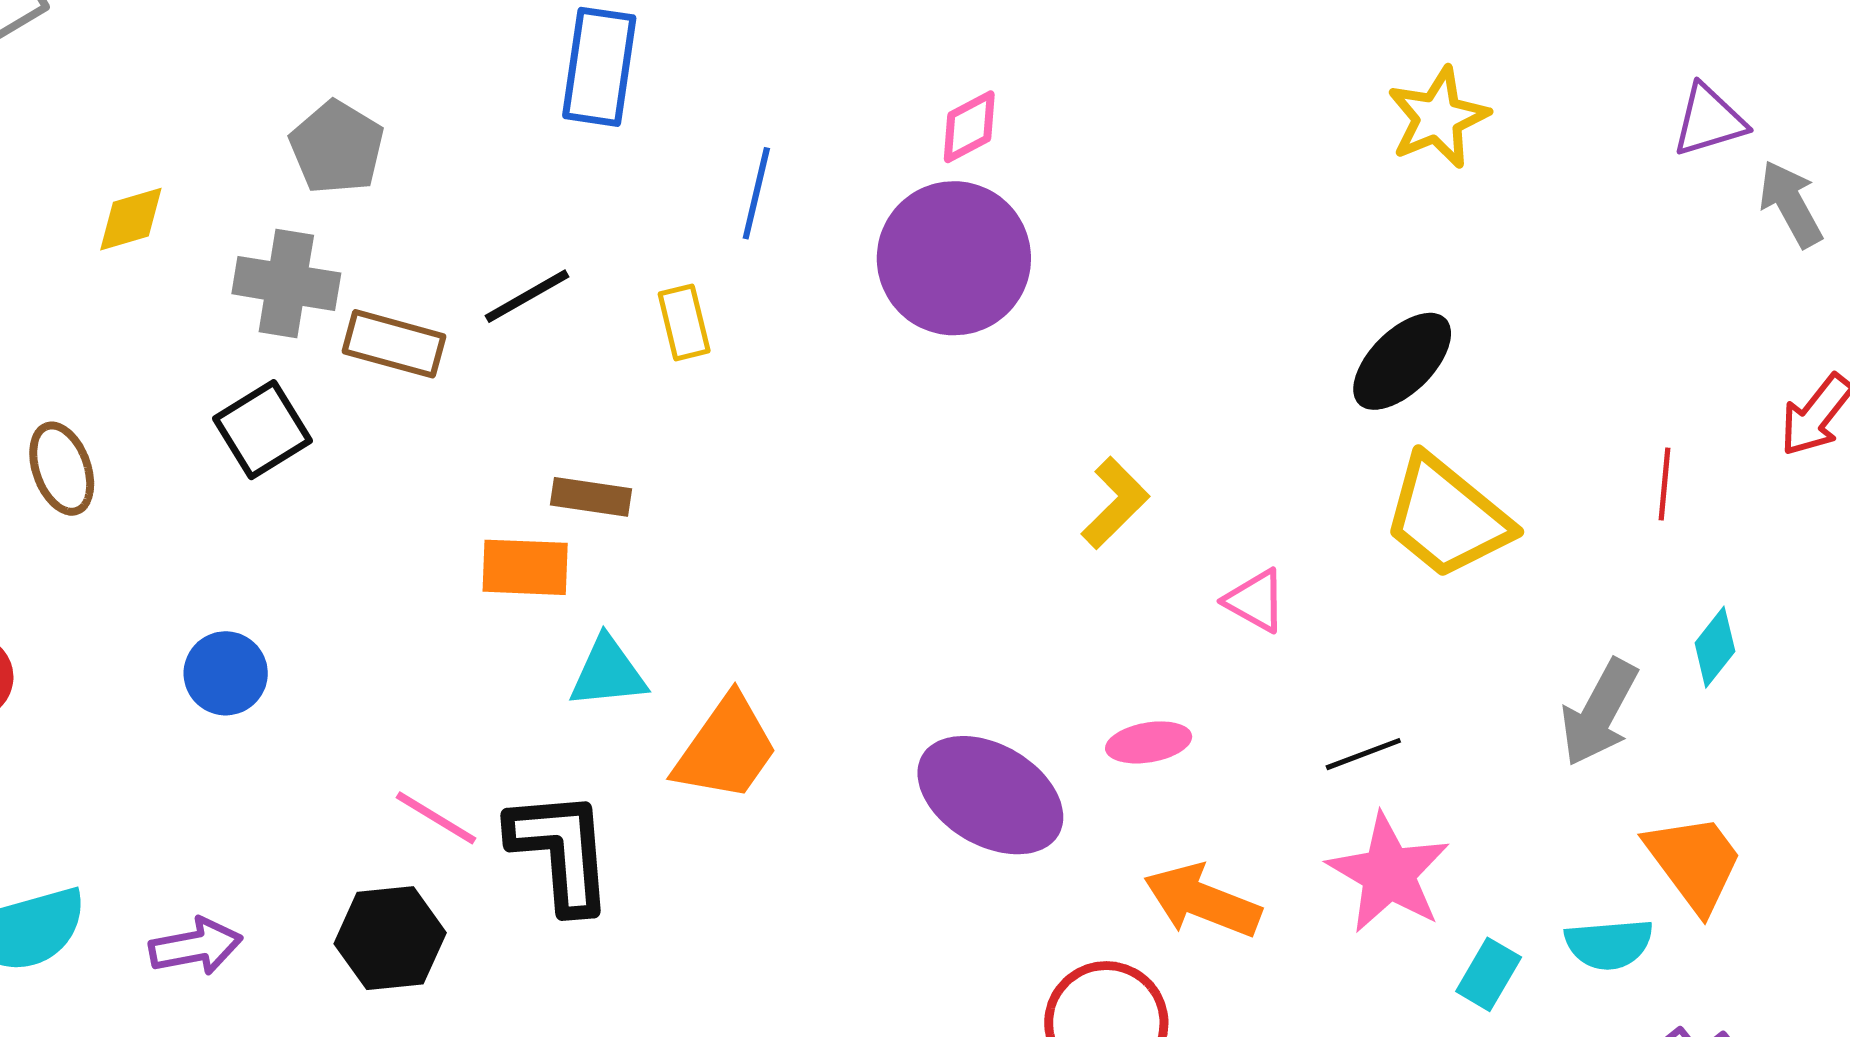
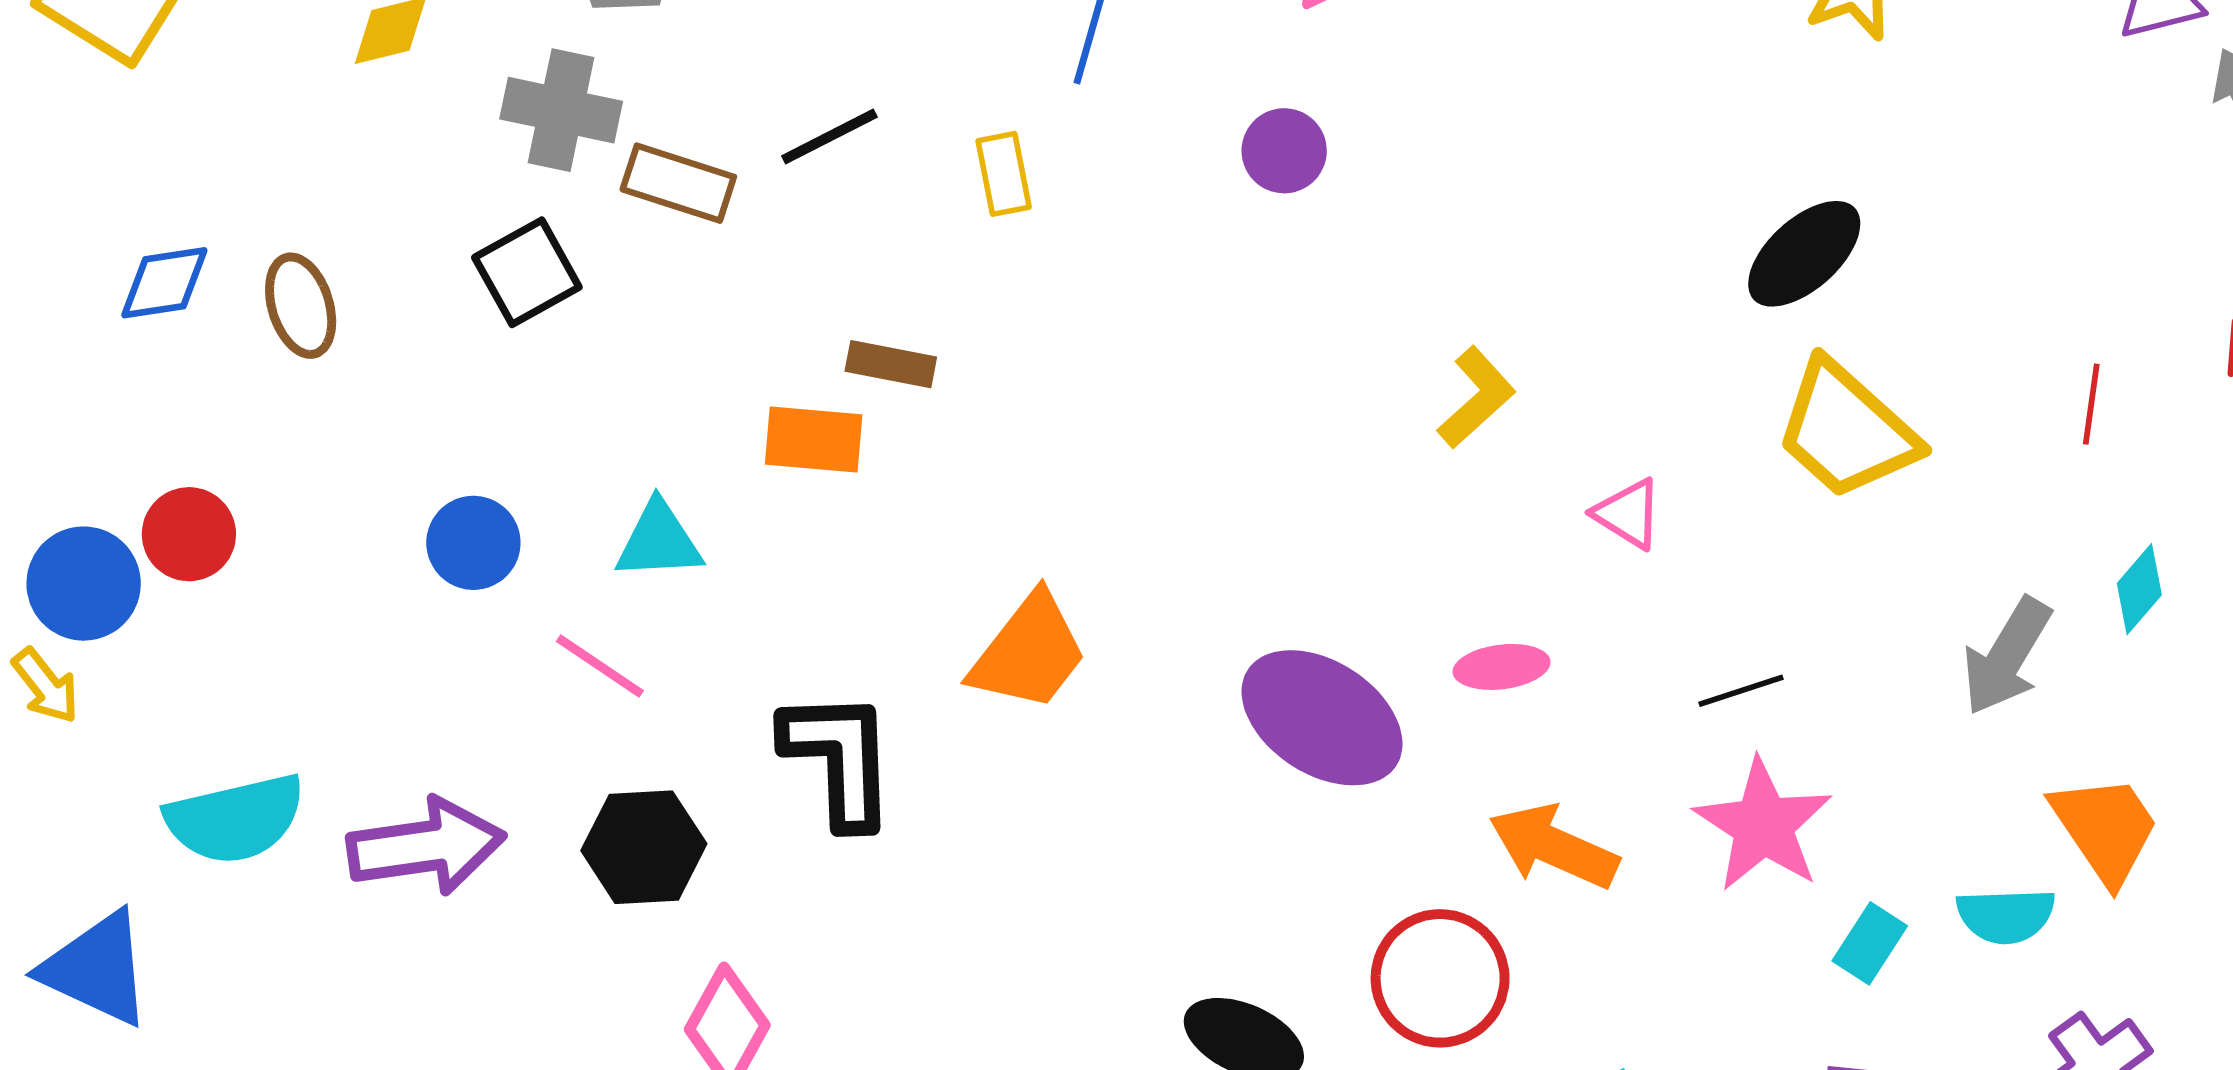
purple circle: (954, 258) -> (1284, 151), moved, size x0.5
cyan triangle: (608, 673) -> (659, 541), moved
pink line: (436, 818) -> (600, 666), moved
purple arrow: (196, 946) -> (426, 846), size x1.5

